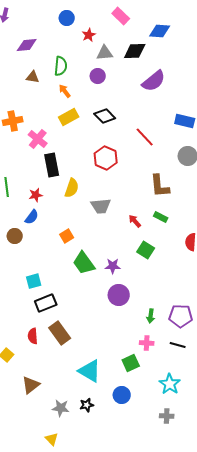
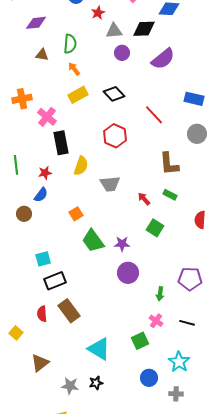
purple circle: (98, 76) -> (122, 53), moved
purple pentagon: (181, 316) -> (190, 279), moved
pink cross: (147, 343) -> (156, 321), turned 32
blue circle: (122, 395) -> (149, 378), moved

